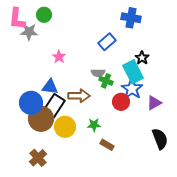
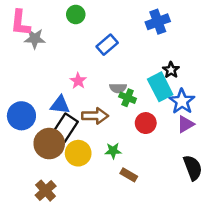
green circle: (44, 15) -> (76, 14), moved
blue cross: (131, 18) -> (158, 22), turned -30
blue rectangle: (107, 42) -> (107, 45), moved
pink star: (59, 57) -> (78, 81), moved
blue star: (132, 89) -> (182, 101), moved
blue circle: (31, 103) -> (21, 116), moved

